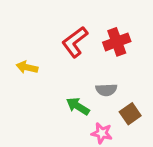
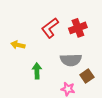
gray semicircle: (106, 90) -> (71, 60), size x1.5
green arrow: (78, 106) -> (37, 71), moved, turned 56

